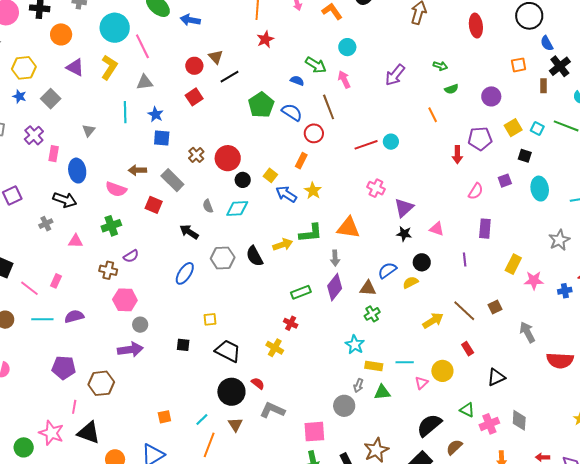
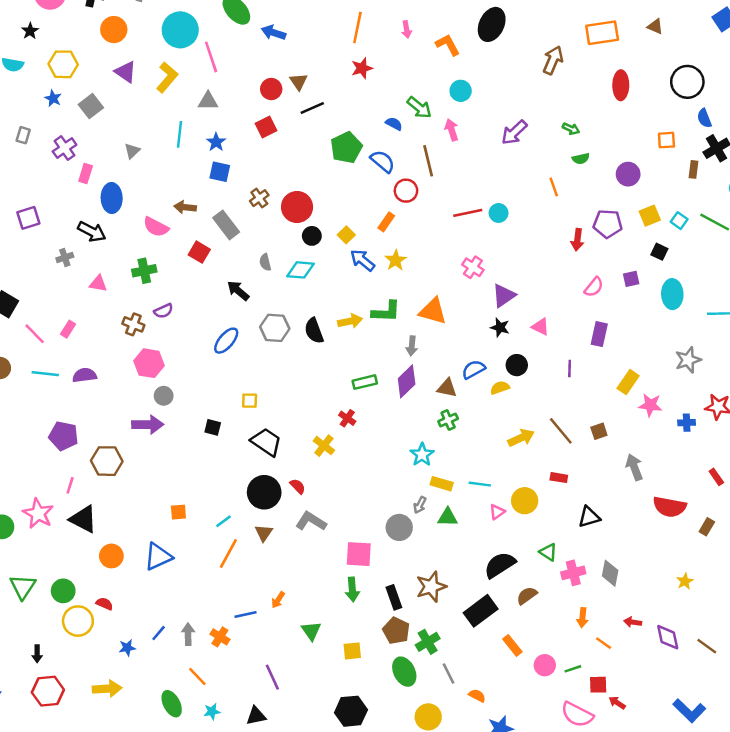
red rectangle: (468, 349) -> (559, 478), turned -56

